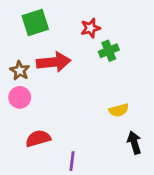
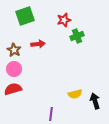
red arrow: (54, 62) -> (38, 44), size x0.6
yellow semicircle: (119, 110) -> (75, 94), moved
red semicircle: (38, 138) -> (13, 89), moved

